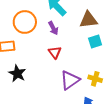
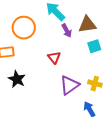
purple arrow: (53, 28) -> (67, 31), moved

